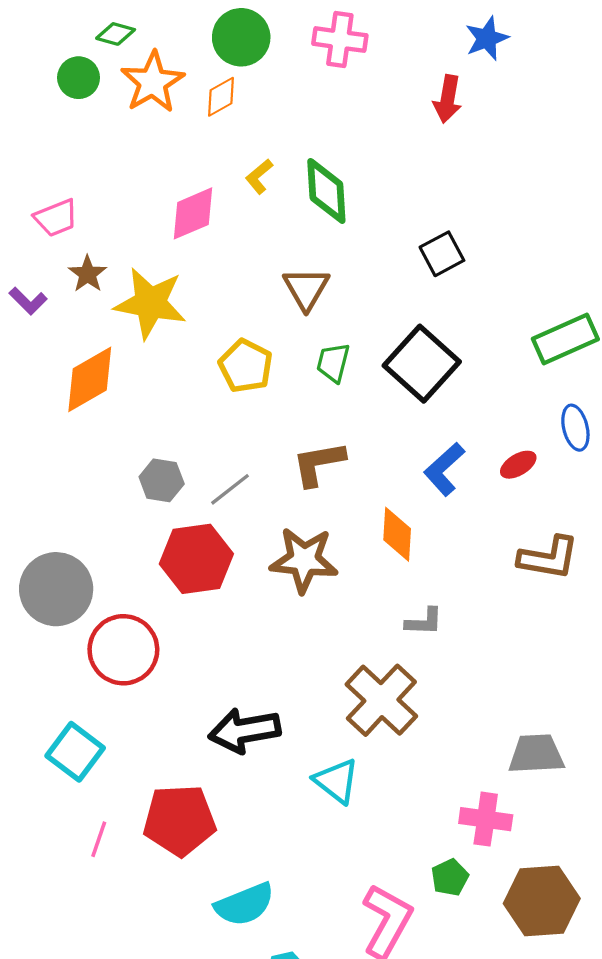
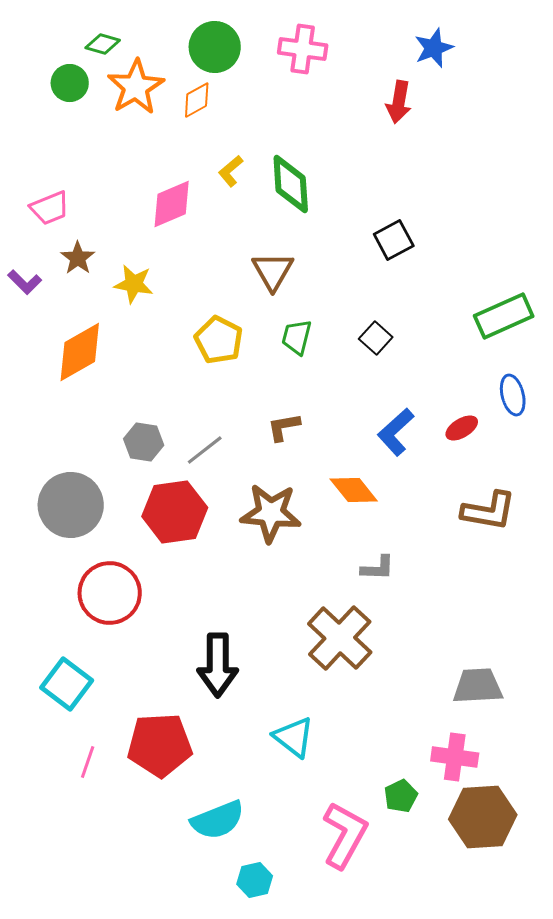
yellow star: (150, 303) -> (134, 284), size x0.6
black square: (422, 364) -> (376, 338), size x0.5
brown L-shape: (319, 464) -> (284, 427), size x0.7
orange diamond: (397, 534) -> (354, 490), turned -42
gray circle: (56, 589) -> (71, 505), moved
black arrow: (245, 730) -> (218, 665), turned -80
cyan triangle: (337, 781) -> (294, 737), moved
pink cross: (486, 819) -> (455, 757), moved

